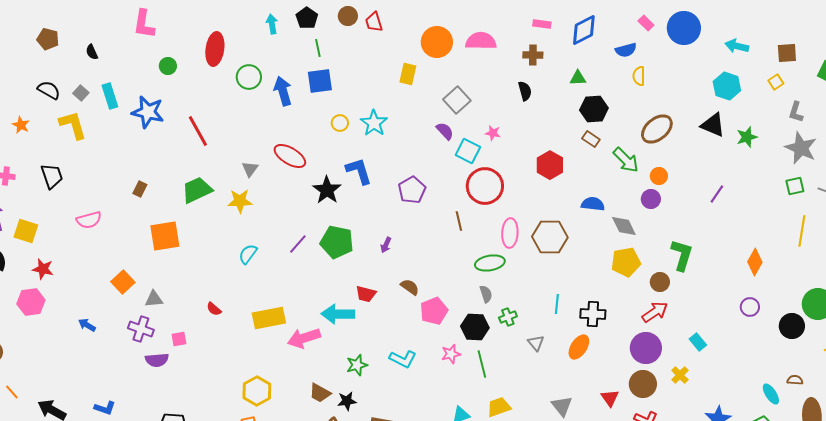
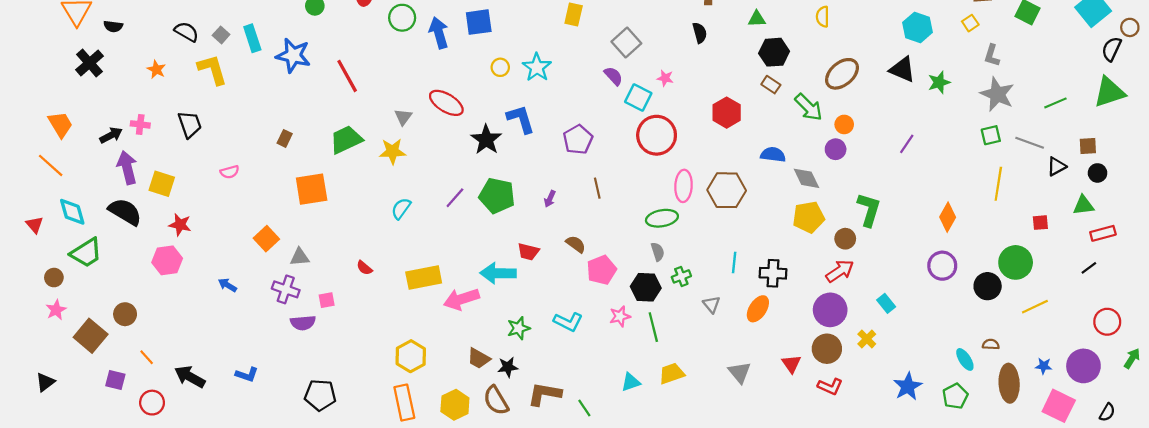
pink semicircle: (89, 220) -> (230, 172), size x0.7
brown line: (459, 221) -> (597, 188), moved
purple circle: (750, 307) -> (942, 266), size x1.4

